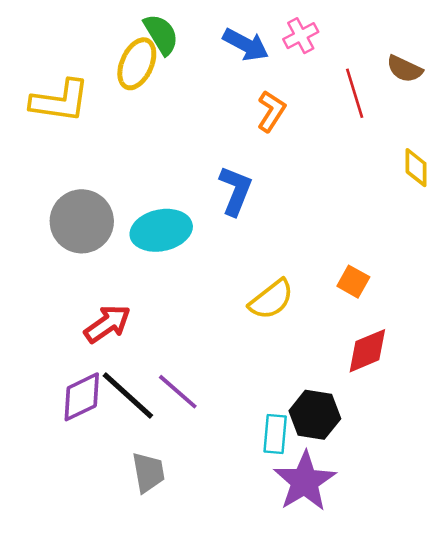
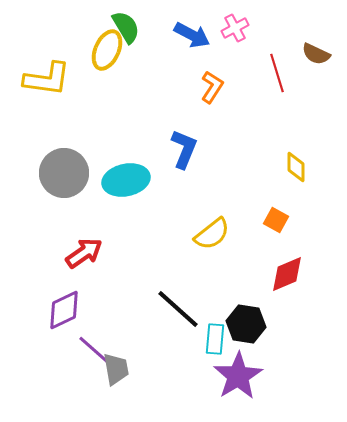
yellow diamond: (416, 168) -> (296, 167), moved
purple line: (178, 392) -> (94, 350), moved
black line: (128, 396) -> (178, 309), moved

